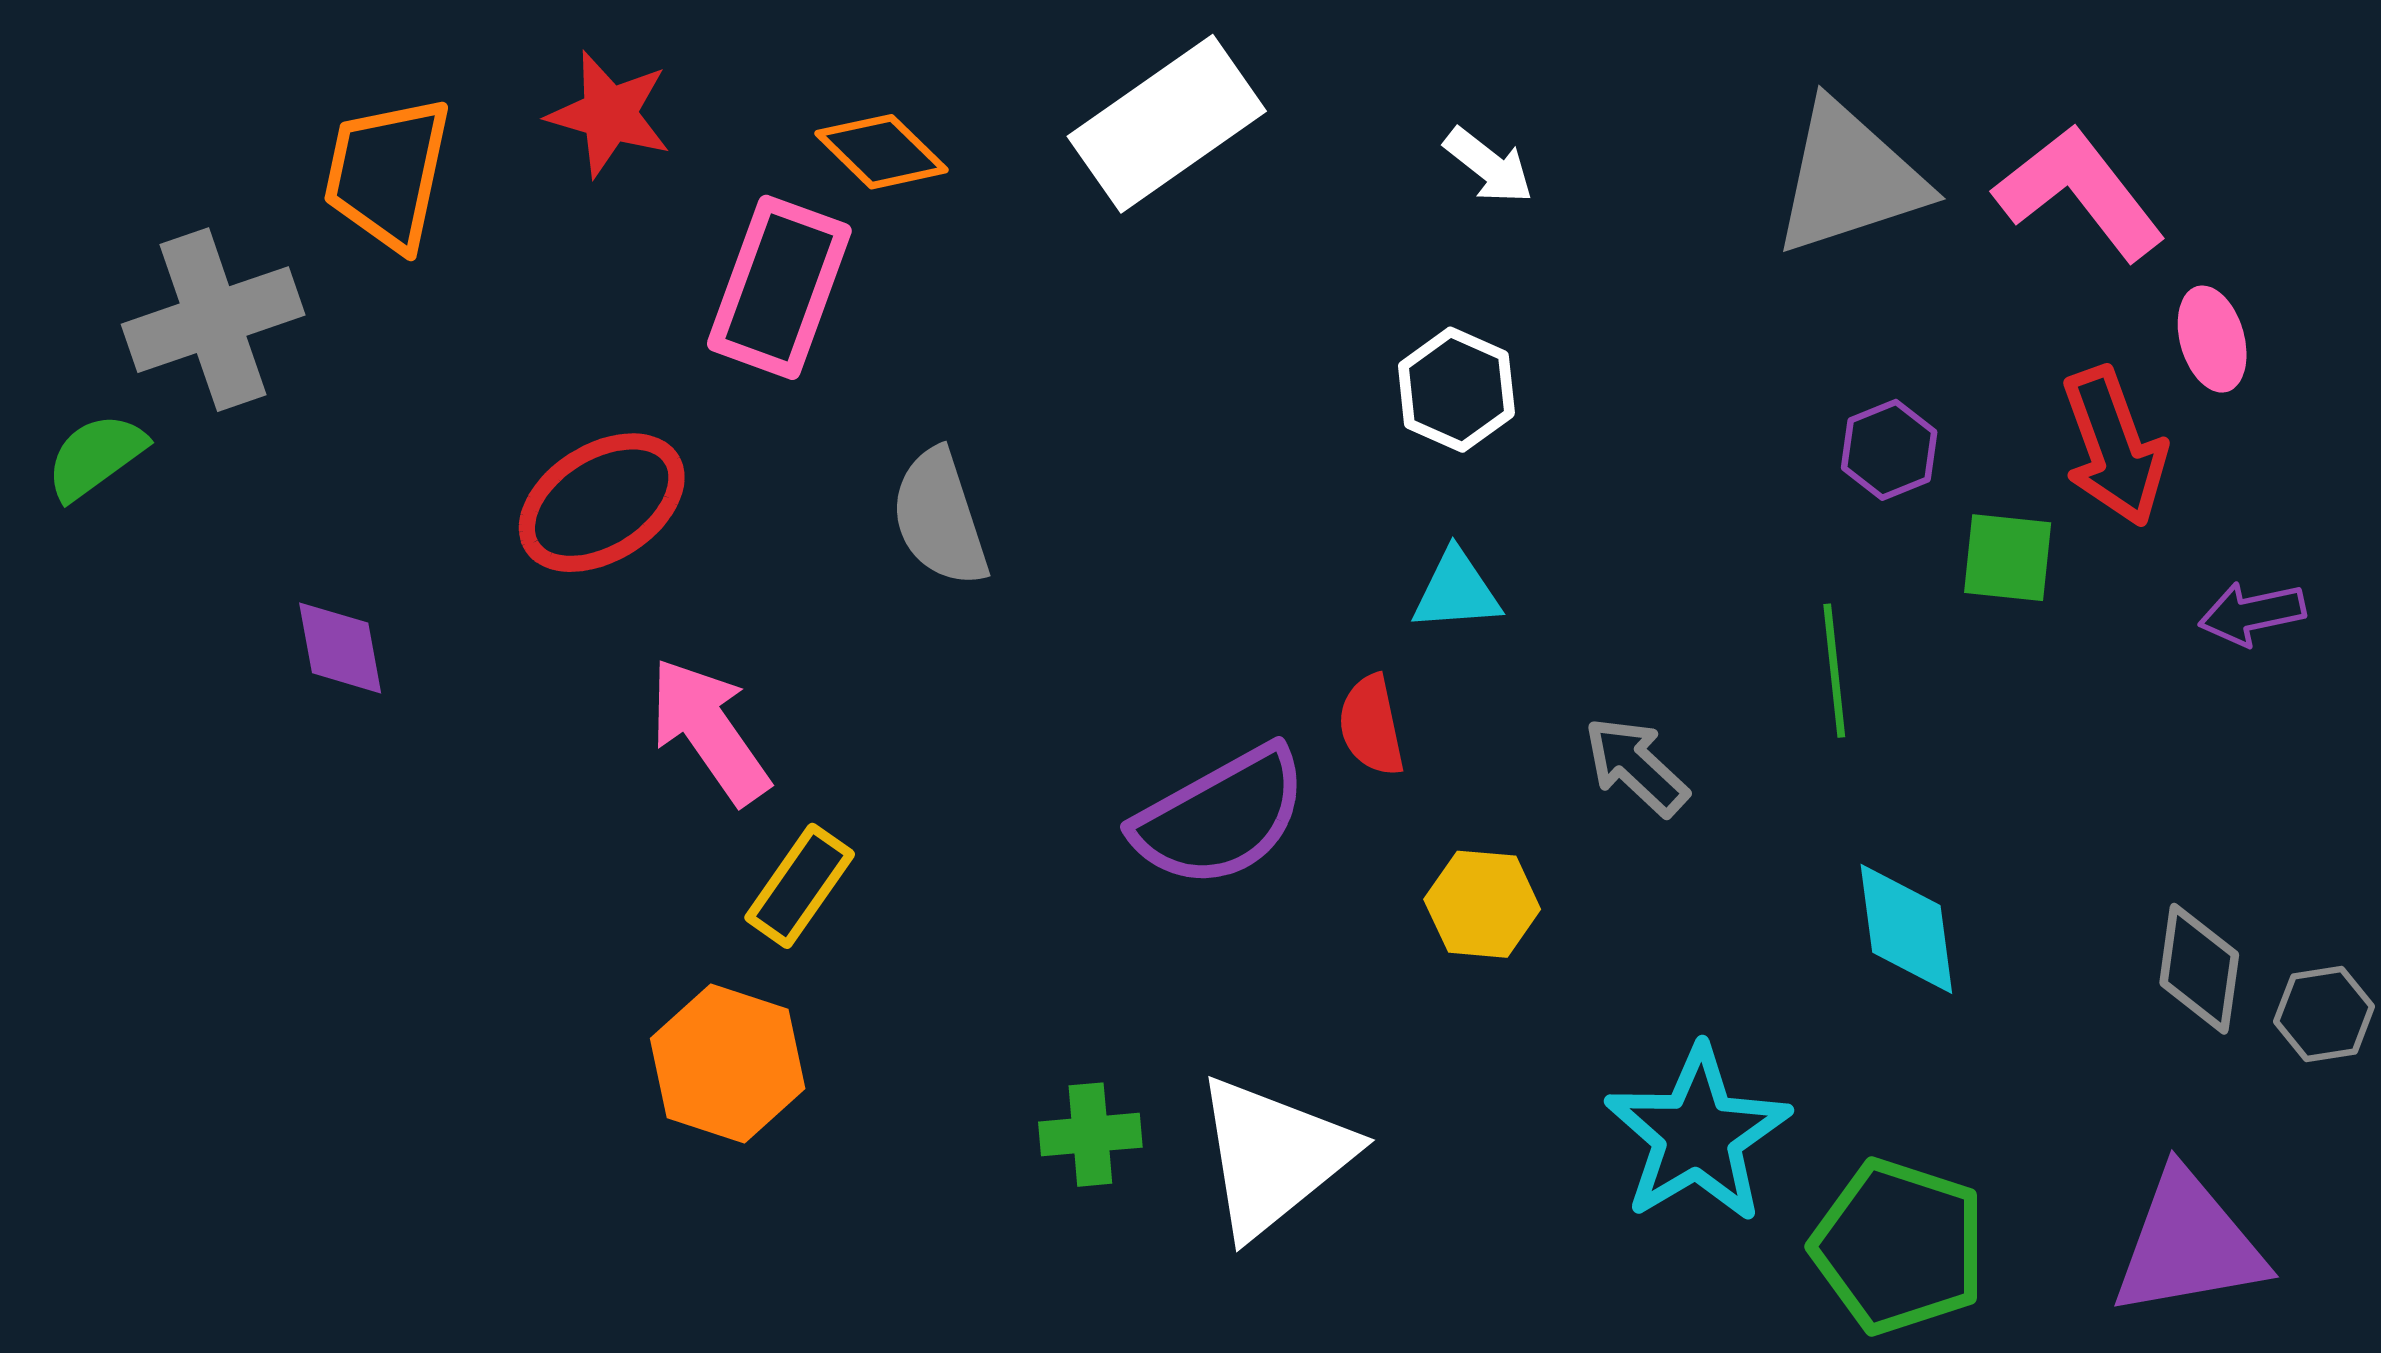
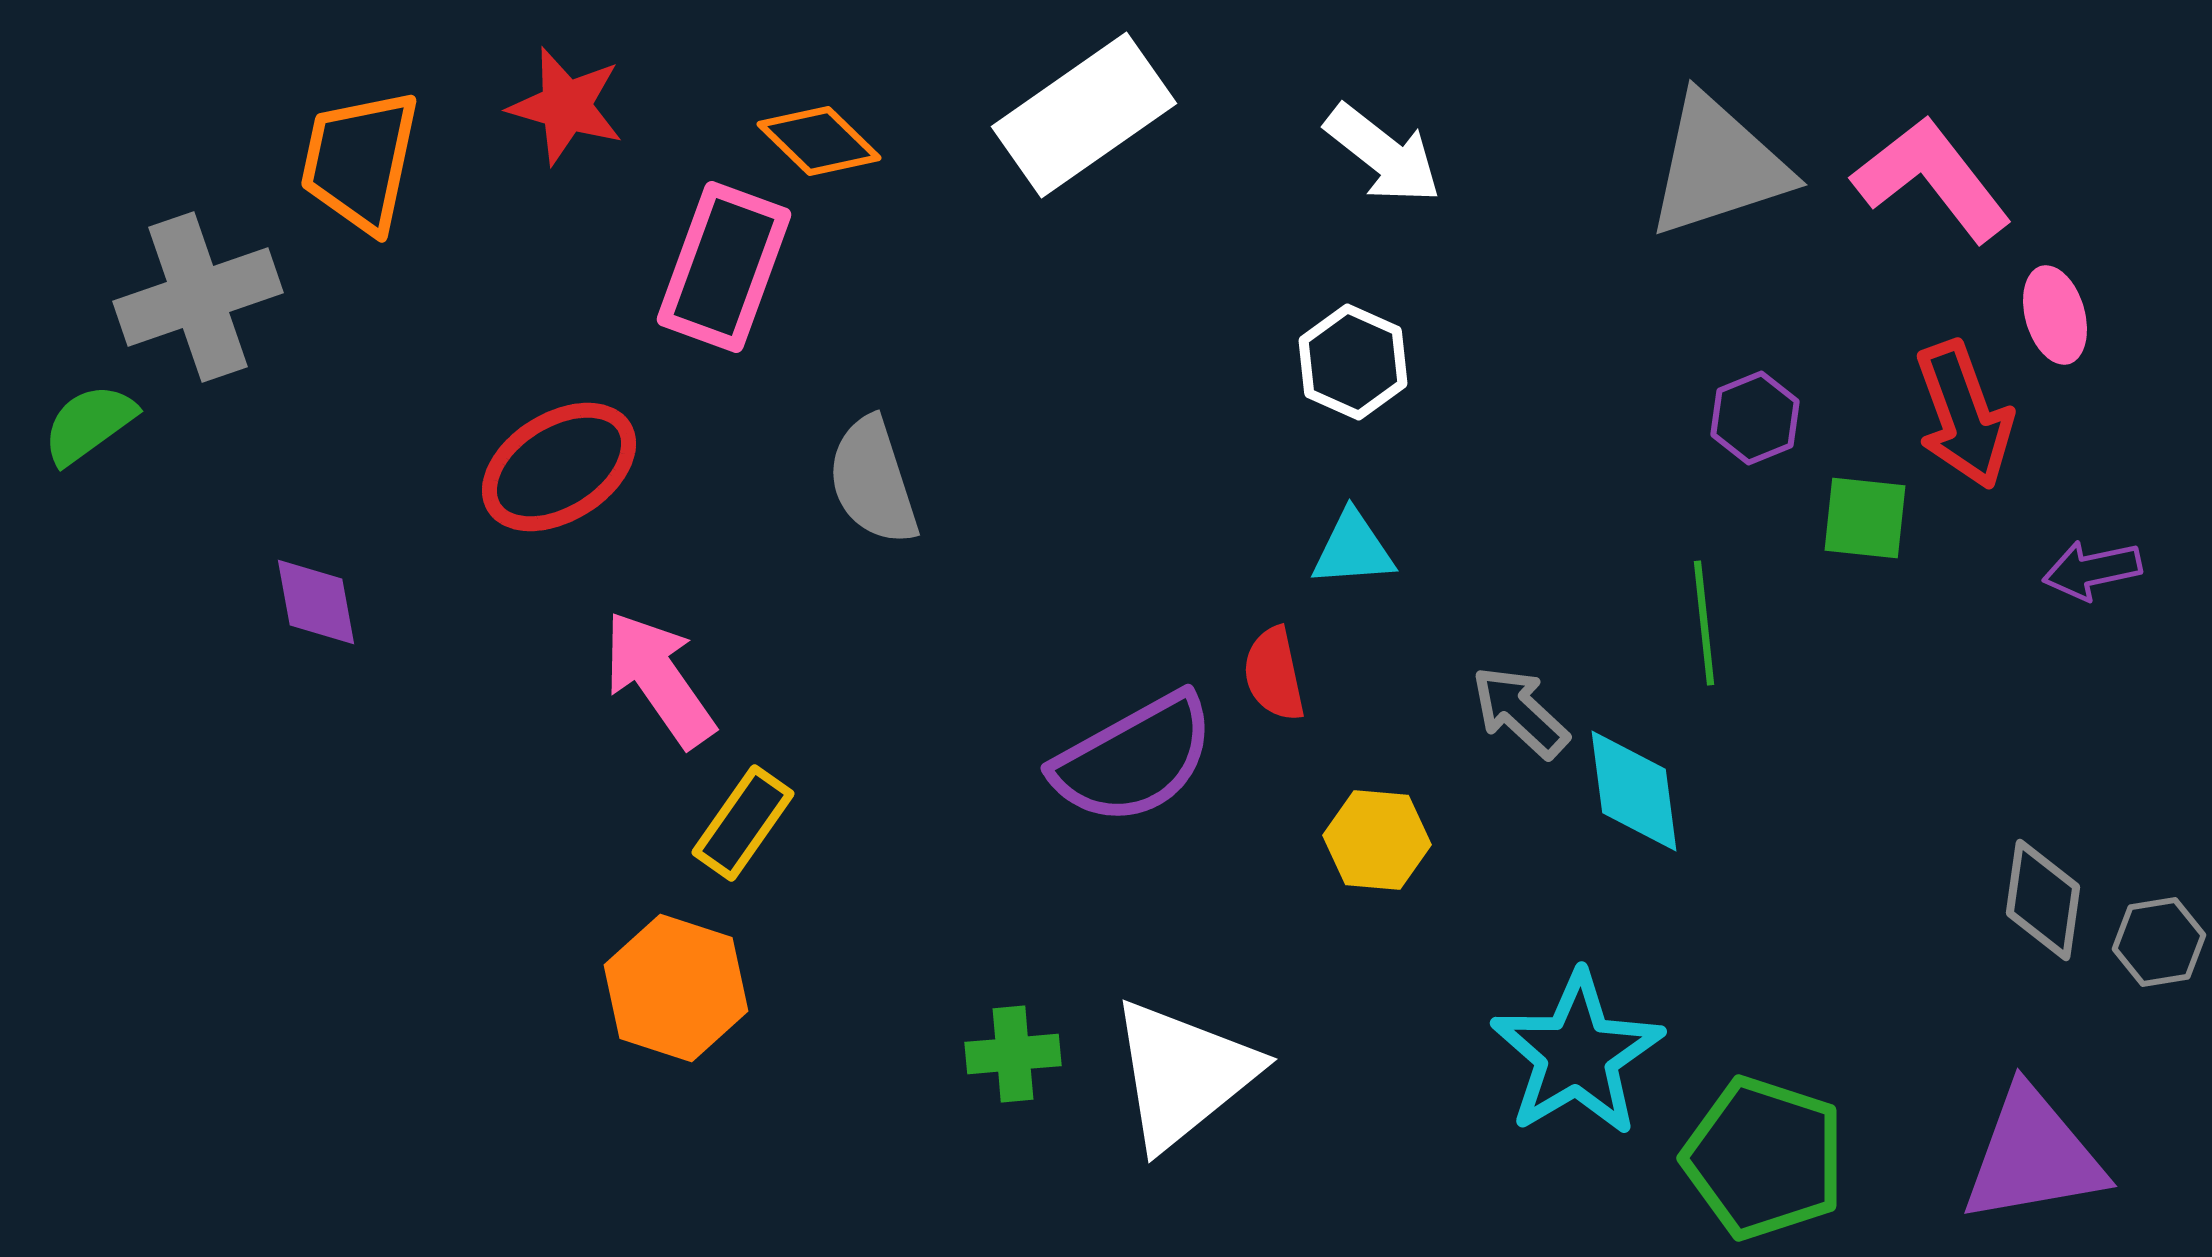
white arrow: (1489, 166) -> (1383, 154), size x1.4
cyan diamond: (1906, 929) -> (1634, 791), moved

